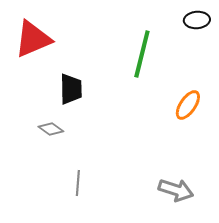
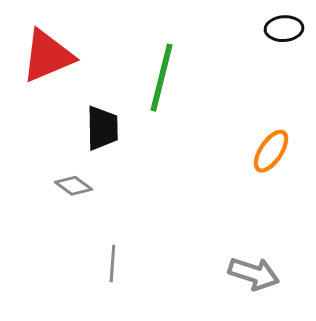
green line: (142, 54) -> (161, 78), moved

